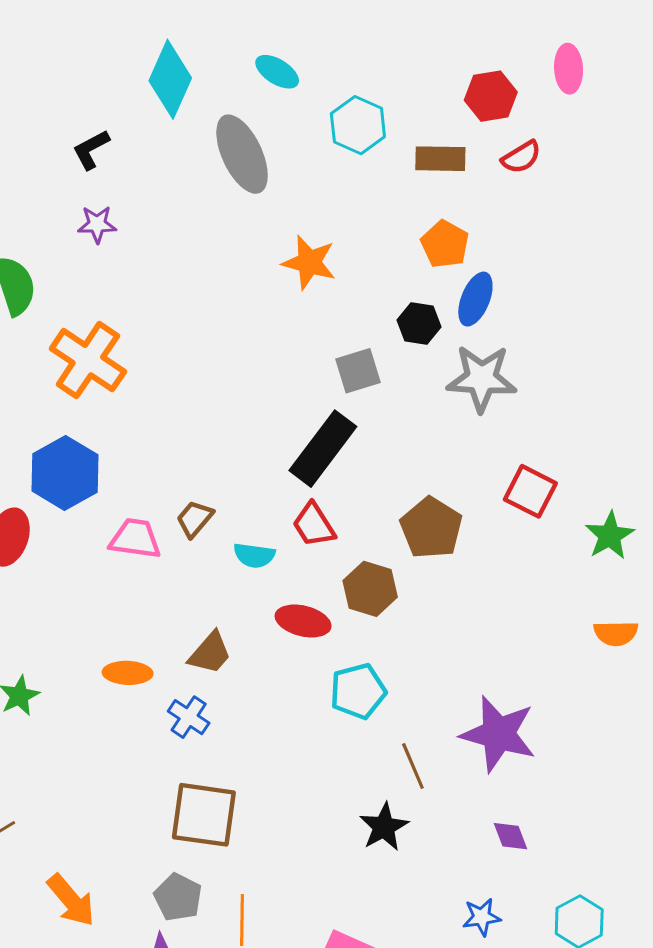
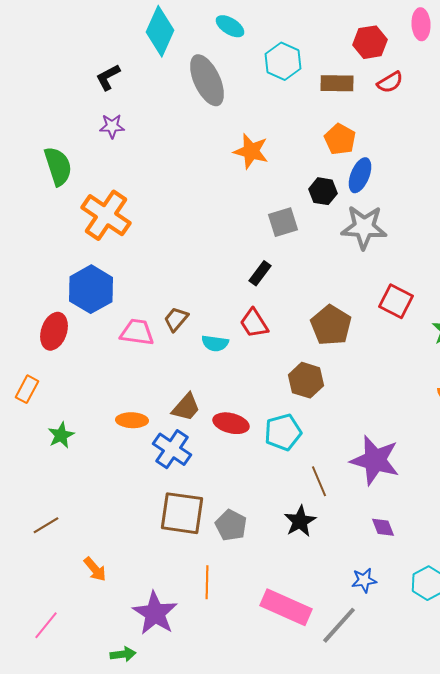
black rectangle: (323, 449) -> (260, 273), size x0.5
brown hexagon: (370, 589) -> (306, 380), moved
red ellipse: (303, 621) -> (231, 423), moved
blue cross: (189, 717) -> (172, 449), size x1.4
gray pentagon: (178, 897) -> (231, 525), moved
orange arrow: (71, 900) -> (95, 569), size x0.7

